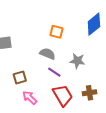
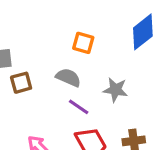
brown square: (20, 77) -> (21, 83), moved

